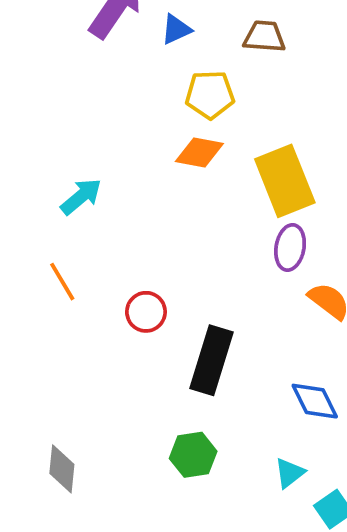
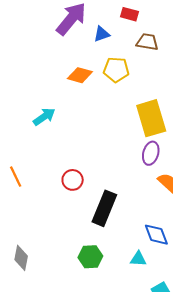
orange diamond: (199, 152) -> (80, 75), moved
orange line: (62, 282) -> (16, 177), moved
cyan triangle: (290, 473) -> (138, 259), moved, turned 36

